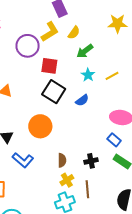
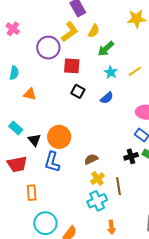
black square: (54, 92) -> (78, 91), size x0.6
orange circle: (40, 126) -> (59, 137), moved
blue L-shape: (23, 160) -> (52, 162), turned 70
brown semicircle: (62, 160) -> (91, 159), turned -112
black cross: (91, 161) -> (131, 156), moved

